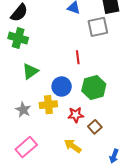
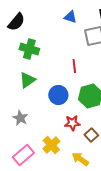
green cross: (18, 38) -> (29, 49), moved
yellow cross: (48, 105) -> (51, 145), moved, turned -36
yellow arrow: (73, 146) -> (80, 159), moved

